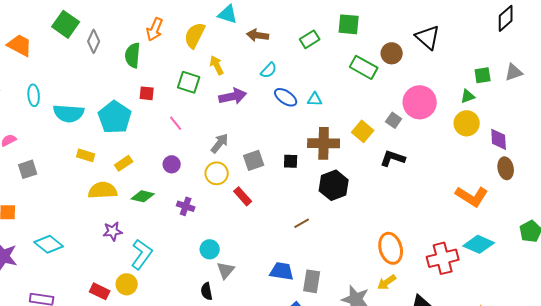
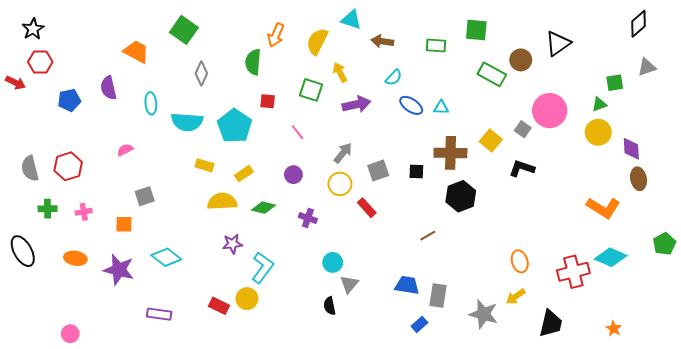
black triangle: (428, 37) -> (558, 43), turned 44
green rectangle: (310, 39) -> (436, 45), turned 36
gray diamond: (94, 41) -> (201, 73), moved
gray triangle: (514, 72) -> (647, 67), moved
gray square: (28, 169) -> (145, 196), moved
orange ellipse: (391, 248) -> (520, 261), size x0.7

